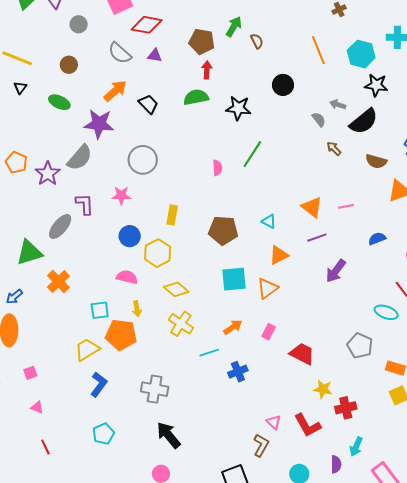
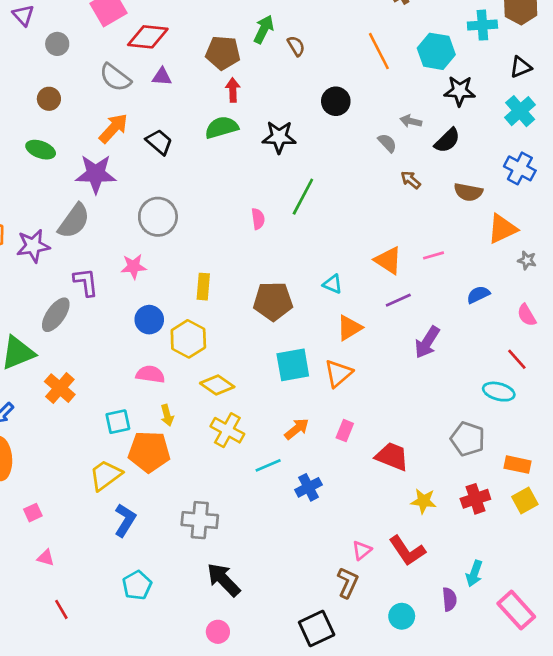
black semicircle: (364, 121) -> (447, 140), size x0.7
purple star: (48, 174) -> (33, 246), turned 30
red cross: (346, 408) -> (475, 499), moved
pink triangle: (274, 422) -> (362, 550), turned 42

